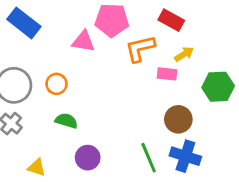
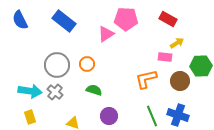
pink triangle: (83, 41) -> (106, 34), turned -42
orange L-shape: (140, 48) -> (146, 79), moved
brown circle: (178, 119) -> (180, 81), moved

